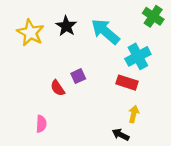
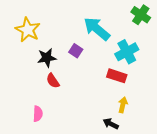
black star: (66, 26) -> (47, 58), moved, turned 30
purple square: (78, 76) -> (76, 51), moved, turned -32

